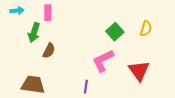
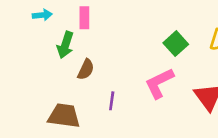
purple line: (86, 87) -> (112, 101), moved

